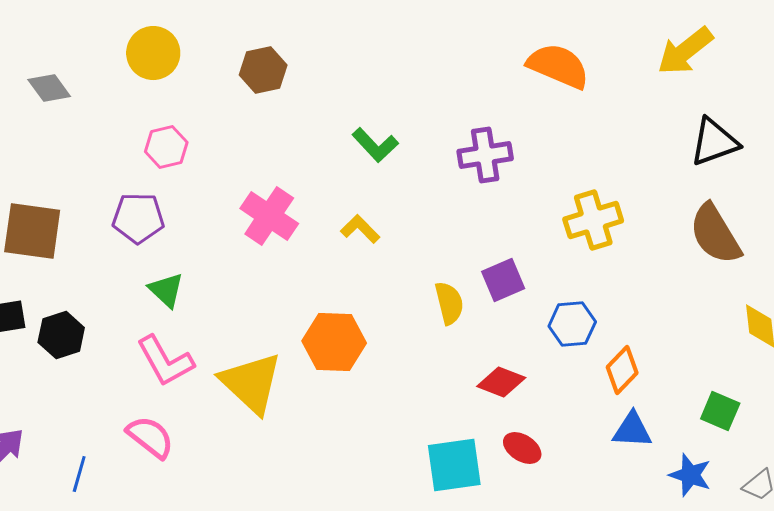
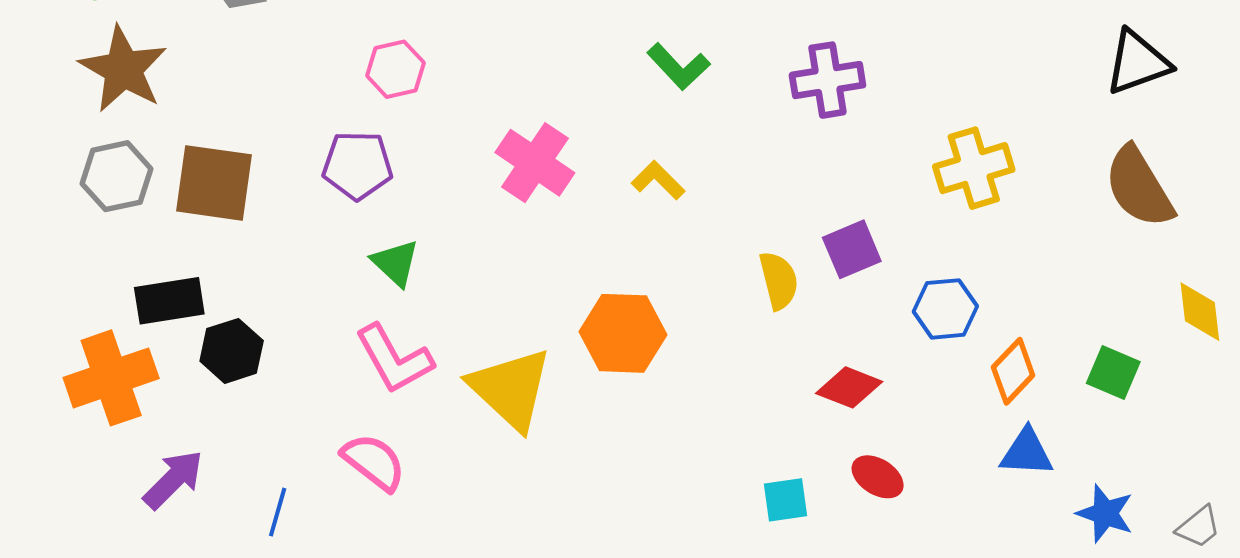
black hexagon: (61, 335) -> (232, 351), moved
green square: (720, 411) -> (1113, 373), moved
cyan square: (454, 465) -> (785, 500), size x0.6

